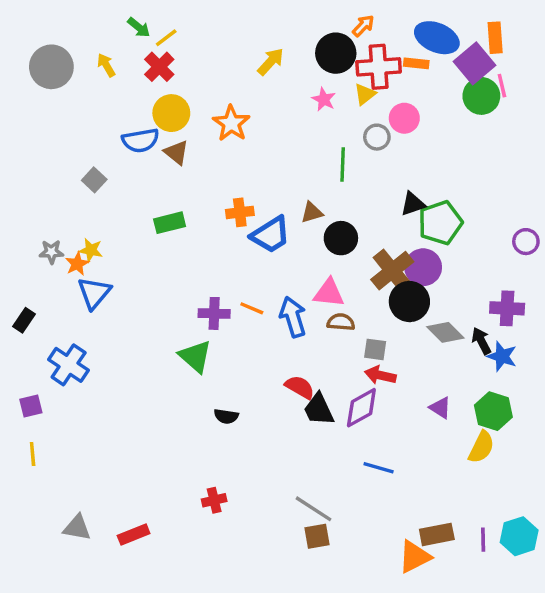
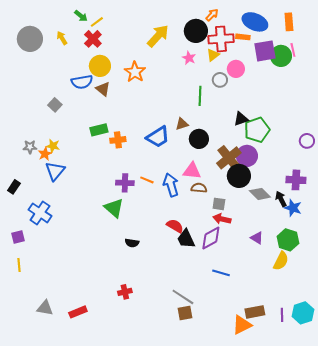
yellow arrow: (271, 62) -> (158, 36), size x1.4
purple square: (475, 63) -> (265, 51), moved, turned 30
orange cross: (240, 212) -> (118, 140), moved

